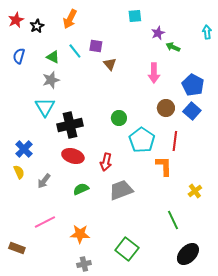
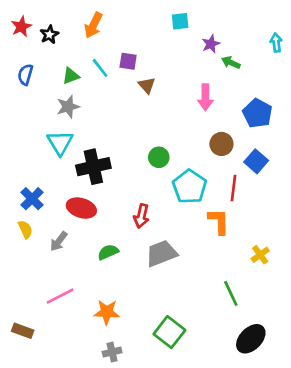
green triangle: (53, 57) -> (71, 76), turned -48
blue square: (192, 111) -> (256, 161), moved
red ellipse: (73, 156) -> (81, 208), moved

